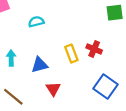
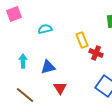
yellow rectangle: (71, 54) -> (82, 40), moved

